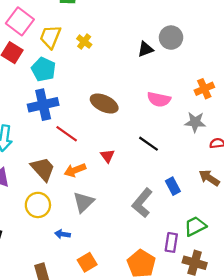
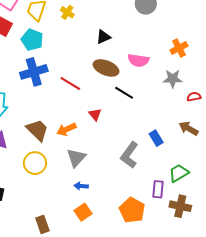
black triangle: (145, 49) -> (103, 37), moved
brown ellipse: (104, 103) -> (106, 68), moved
red line: (67, 134) -> (70, 83), moved
black line: (149, 144) -> (124, 93), moved
blue arrow: (62, 234) -> (81, 186), moved

